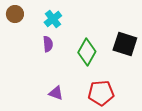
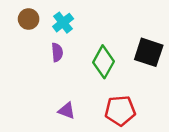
brown circle: (15, 14) -> (29, 19), moved

